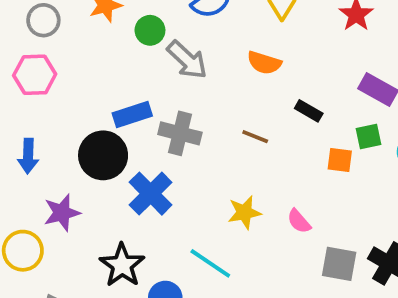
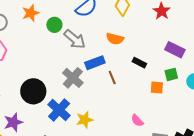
blue rectangle: (132, 114) -> (95, 63), moved
gray cross: (180, 133) -> (73, 78), turned 30
brown line: (255, 137) -> (112, 77), turned 48
yellow star: (244, 212) -> (85, 120), moved

